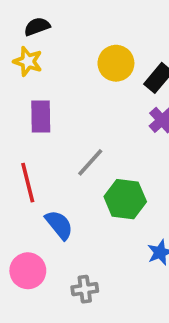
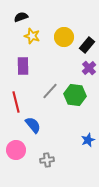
yellow star: (28, 61) -> (32, 36), moved
green hexagon: (125, 199) -> (75, 95), moved

